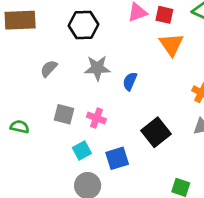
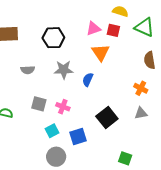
orange triangle: (171, 44) -> (101, 52), moved
gray semicircle: (49, 68) -> (28, 70), turned -136

